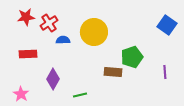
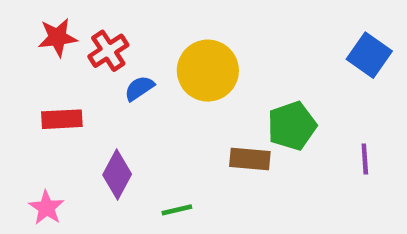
blue semicircle: (63, 40) -> (139, 88), turned -32

